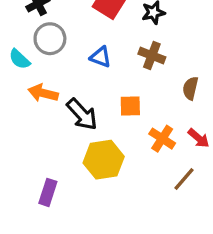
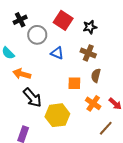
gray circle: (50, 39) -> (37, 35), moved
brown semicircle: (190, 88) -> (96, 75), moved
black arrow: (82, 114) -> (32, 98), moved

